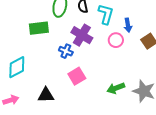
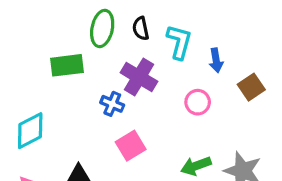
pink circle: (116, 40) -> (198, 102), moved

